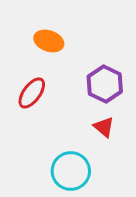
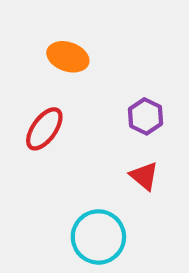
purple hexagon: (105, 84) -> (146, 116), size x0.7

